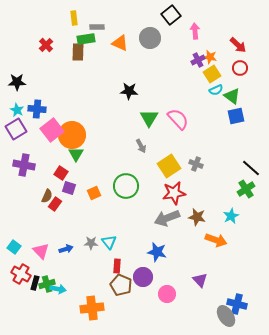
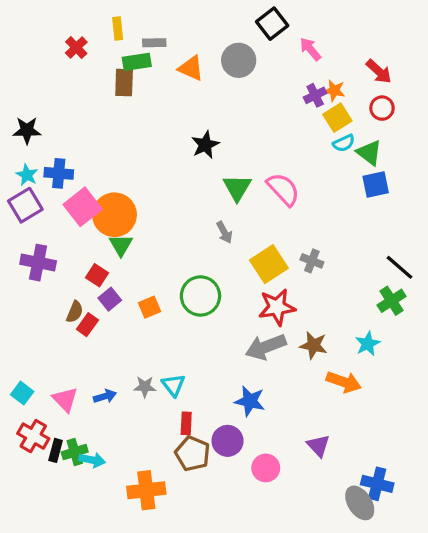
pink arrow: (195, 31) -> (310, 49), turned -35
red cross: (46, 45) -> (76, 48), moved
black star: (129, 91) -> (205, 145), turned -30
purple square: (69, 188) -> (110, 299), turned 32

